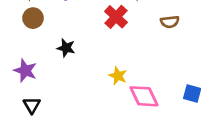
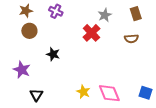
yellow star: (118, 76) -> (83, 92), moved
black triangle: (32, 105) -> (36, 95), moved

